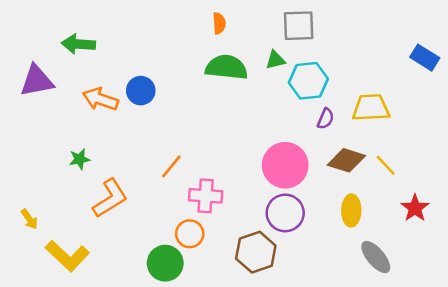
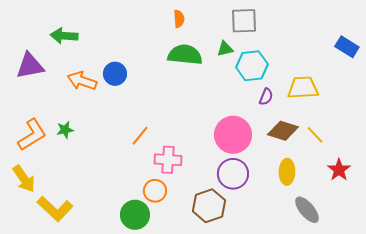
orange L-shape: (110, 198) -> (32, 135), moved
yellow arrow: (29, 219) -> (24, 179), size x1.6

